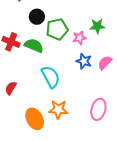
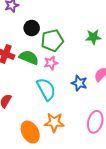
pink star: (80, 38) -> (51, 63), moved
blue star: (84, 61) -> (79, 83), moved

